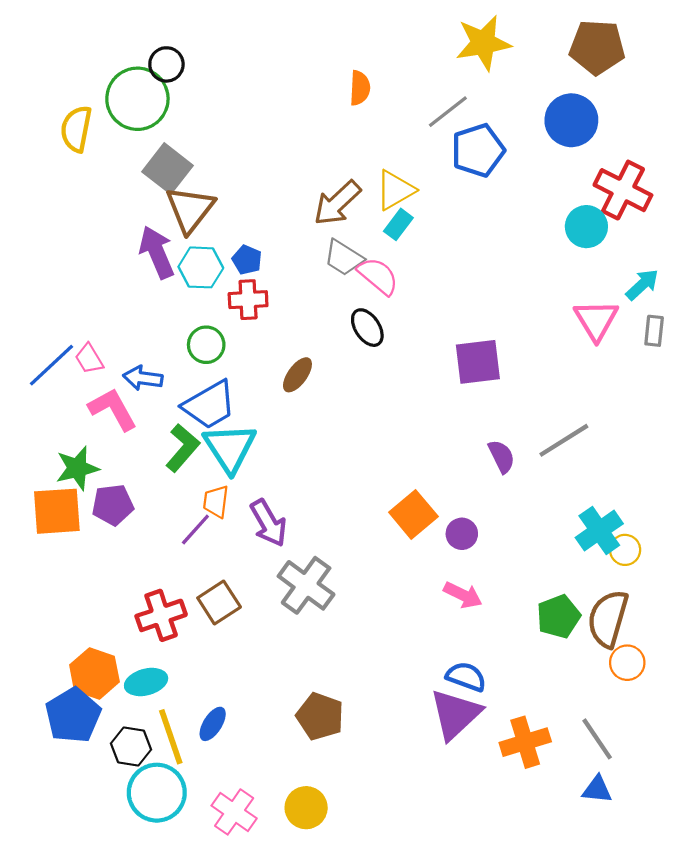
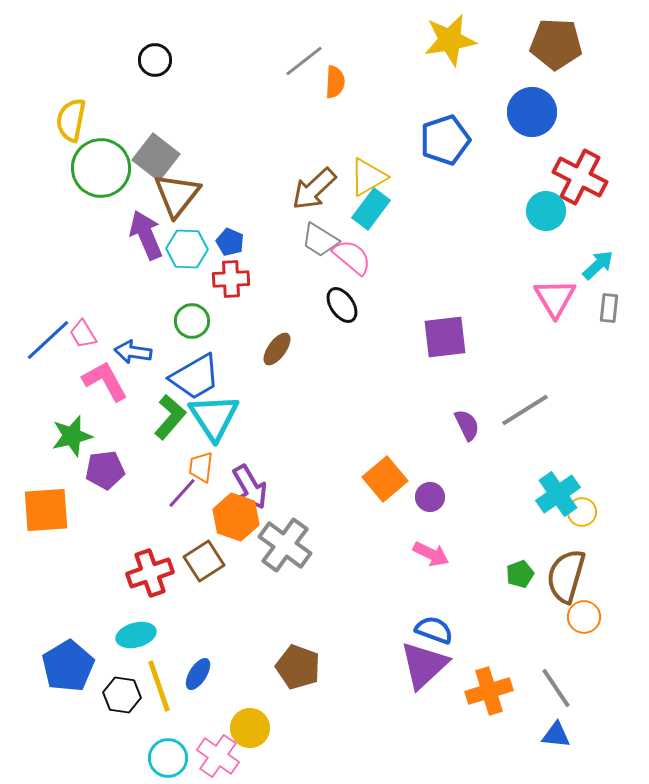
green circle: (137, 99) -> (101, 168), moved
gray line: (448, 112) -> (304, 61), moved
cyan rectangle: (398, 224) -> (371, 209), size x1.4
orange square: (57, 511) -> (46, 510), moved
green pentagon: (558, 616) -> (520, 574), size x0.7
orange hexagon: (94, 673) -> (236, 517), moved
cyan circle: (157, 793) -> (168, 758), moved, size x0.7
yellow circle: (306, 808) -> (250, 728), moved

